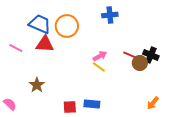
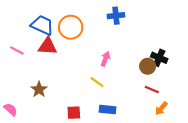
red line: (130, 55) -> (152, 89), moved
pink arrow: (100, 56) -> (105, 59), turned -40
yellow line: (99, 67) -> (97, 82), moved
blue rectangle: (92, 104) -> (108, 109), moved

